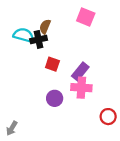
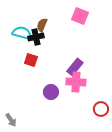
red square: (52, 64) -> (31, 60), moved
gray arrow: (12, 128) -> (11, 120), turned -64

